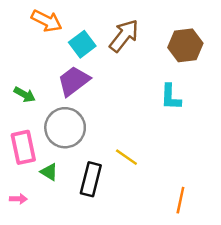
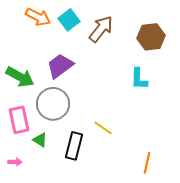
cyan square: (82, 44) -> (69, 20), moved
green arrow: (25, 95) -> (20, 77), size x1.6

